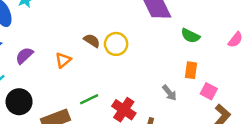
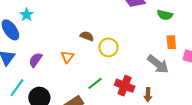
yellow circle: (116, 44) -> (108, 47), moved
gray arrow: (169, 93) -> (158, 64), size x1.6

